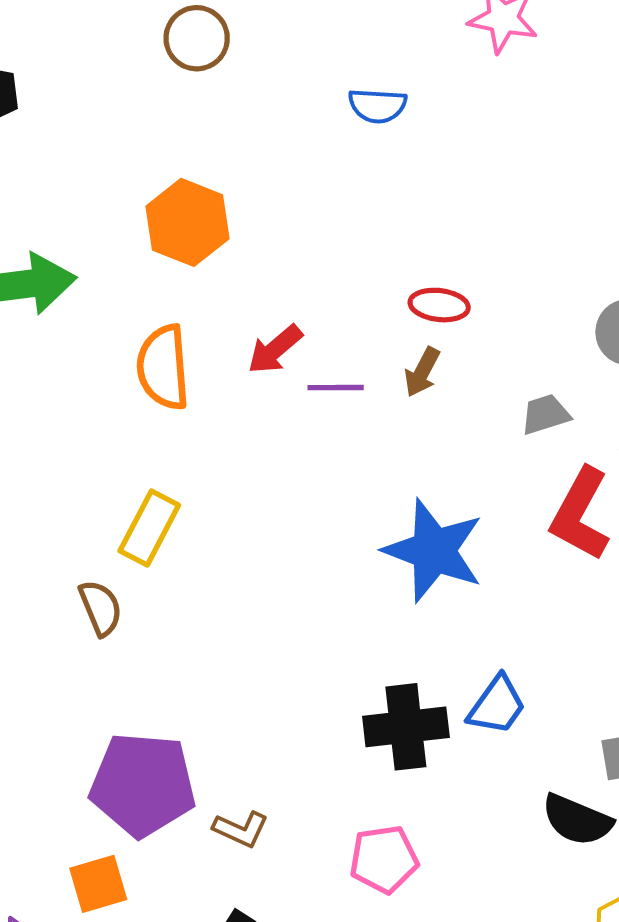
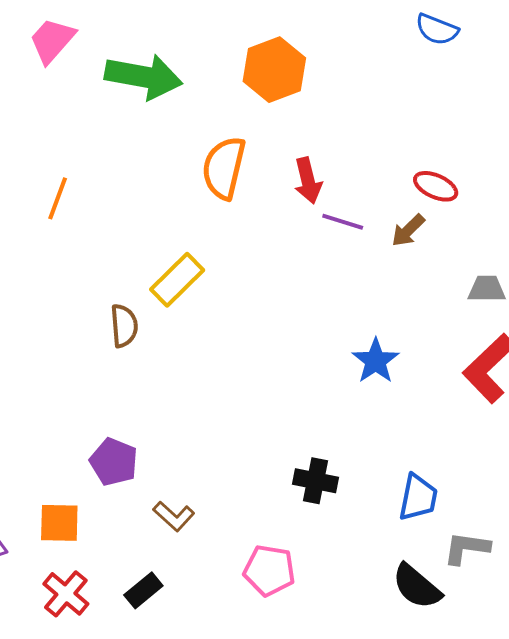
red arrow: (275, 349) -> (308, 181), turned -81
blue star: (434, 551) -> (376, 361), size x0.6
blue trapezoid: (497, 705) -> (418, 498), moved, turned -42
black cross: (406, 727) -> (315, 481), size x0.7
purple pentagon: (143, 785) -> (114, 462), size x0.6

